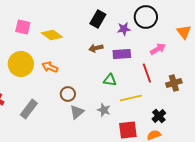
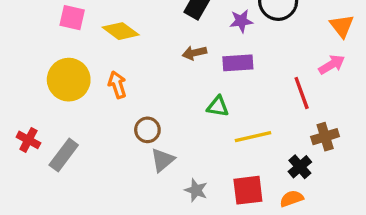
pink arrow: (158, 49) -> (332, 65), moved
orange arrow: (50, 67) -> (117, 85), turned 49
red line: (147, 73) -> (302, 93), moved
brown cross: (174, 83) -> (325, 137), moved
gray rectangle: (29, 109) -> (64, 155), moved
gray star: (104, 110) -> (196, 190), moved

